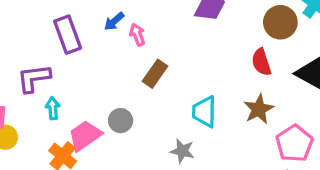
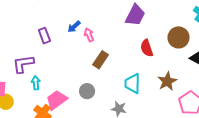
brown circle: (280, 22) -> (178, 37), moved
purple rectangle: (68, 35) -> (44, 36), size x0.7
red semicircle: (261, 62) -> (147, 48), moved
gray circle: (121, 121) -> (87, 91), moved

